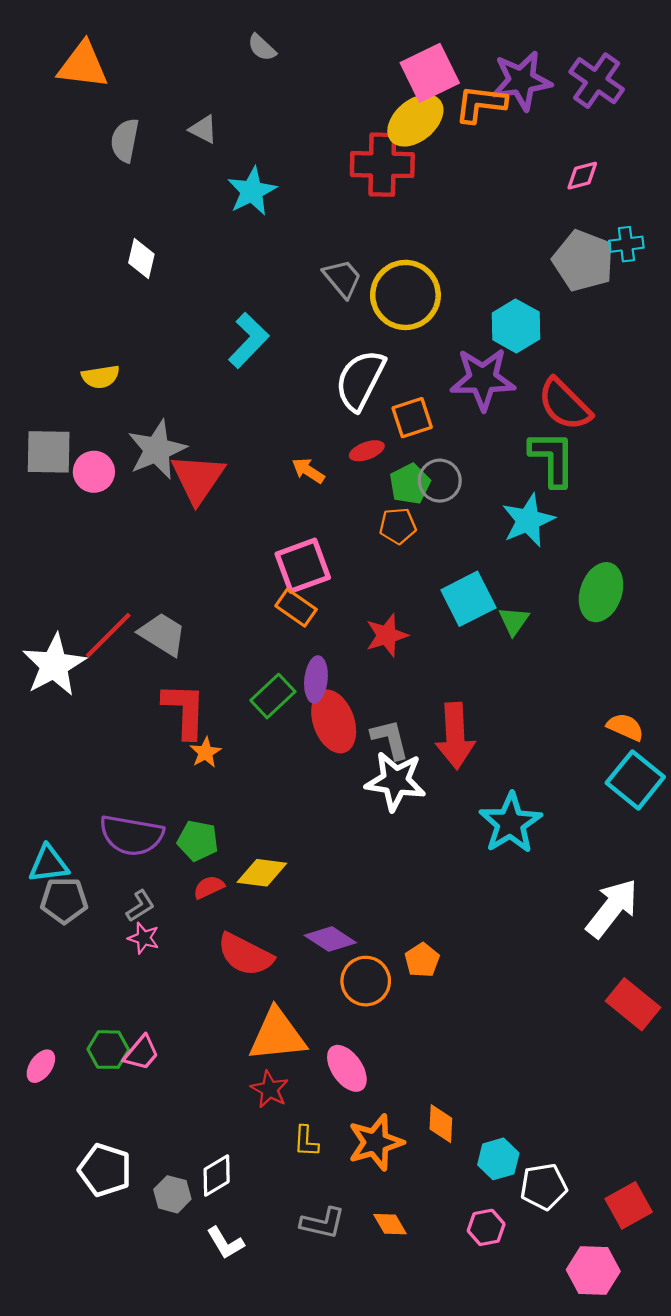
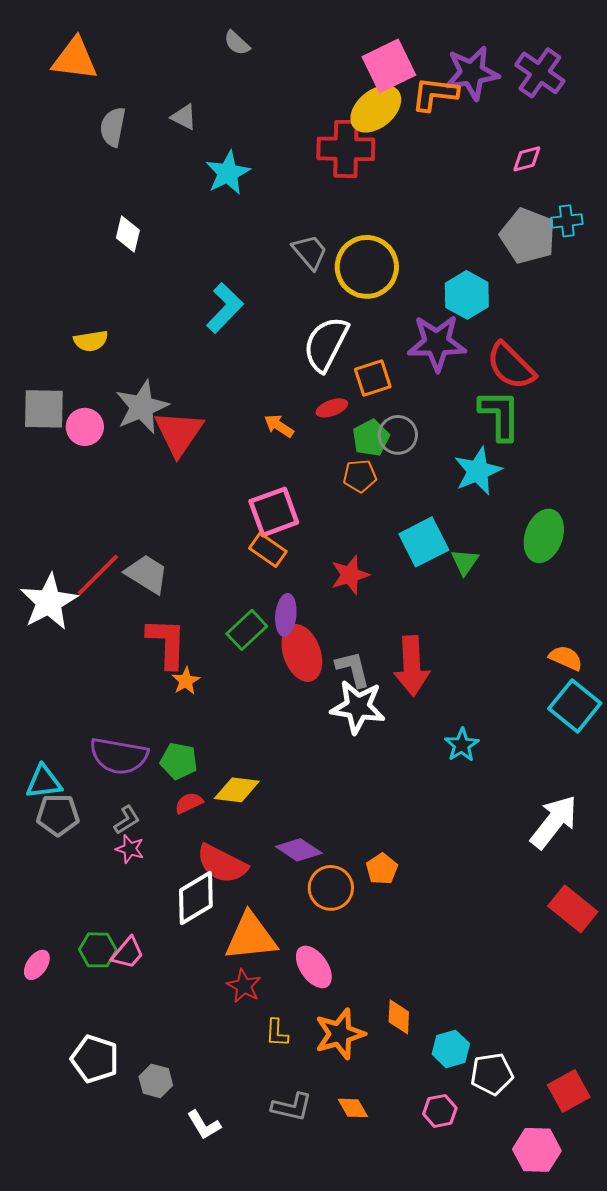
cyan star: (510, 823) -> (462, 745), size x0.6
white diamond: (217, 1176) -> (196, 898), moved, size x1.4

